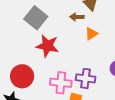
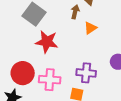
brown arrow: (77, 17) -> (75, 12), turned 104
pink cross: (61, 83) -> (50, 80), moved

